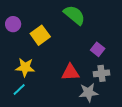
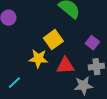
yellow square: (40, 35) -> (53, 40), moved
yellow star: (25, 67) -> (38, 59), moved

